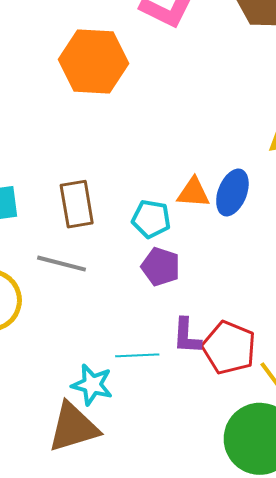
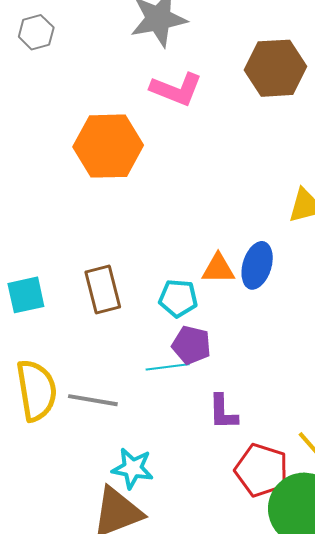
gray line: (61, 264) -> (93, 400), moved
red pentagon: (229, 348) -> (262, 470), moved
cyan line: (137, 355) -> (168, 367), moved

